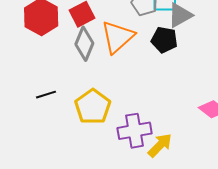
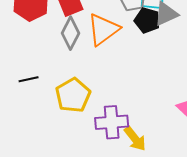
black pentagon: (164, 40) -> (147, 20), moved
yellow arrow: (160, 145) -> (135, 139), turned 92

